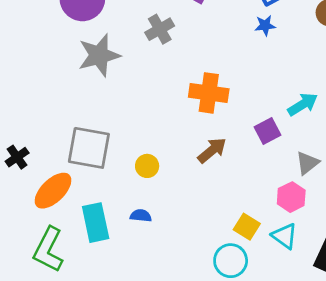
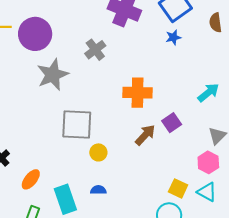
purple square: (267, 131) -> (172, 123), moved
gray square: (89, 148) -> (77, 125), moved
orange ellipse: (53, 191) -> (31, 179), size x0.7

